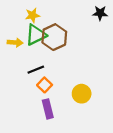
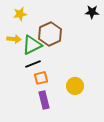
yellow star: (33, 15) -> (20, 14), moved
green triangle: (36, 35) -> (32, 45), moved
orange square: (45, 85) -> (41, 78), turned 32

